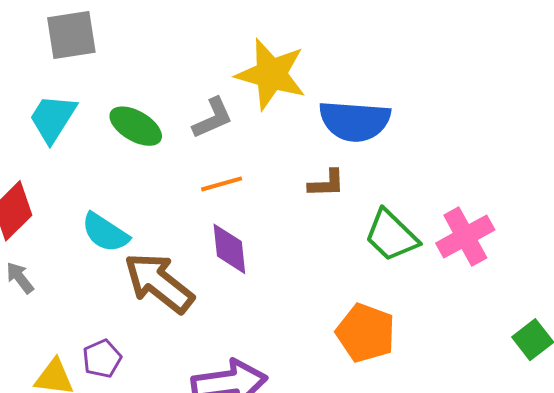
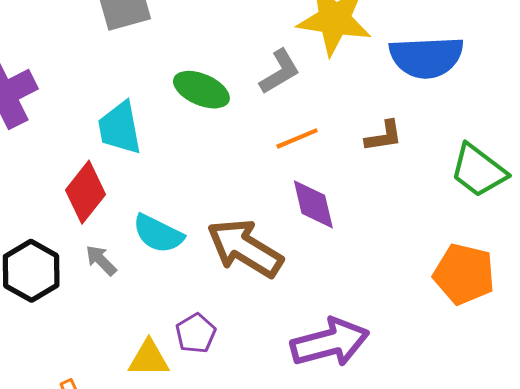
cyan trapezoid: (53, 118) -> (120, 128), moved, turned -36
brown L-shape: (327, 183) -> (384, 136), moved
cyan semicircle: (105, 233) -> (158, 234), moved

